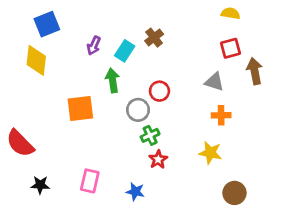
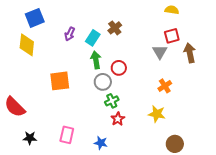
green arrow: (113, 80) -> (96, 60), moved
gray triangle: (214, 82) -> (160, 52), moved, turned 42
orange cross: (221, 115) -> (165, 86), turned -32

